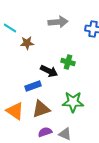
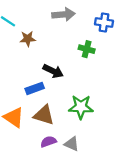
green cross: (68, 62) -> (87, 49), moved
brown triangle: (41, 109) -> (44, 115), turned 36

